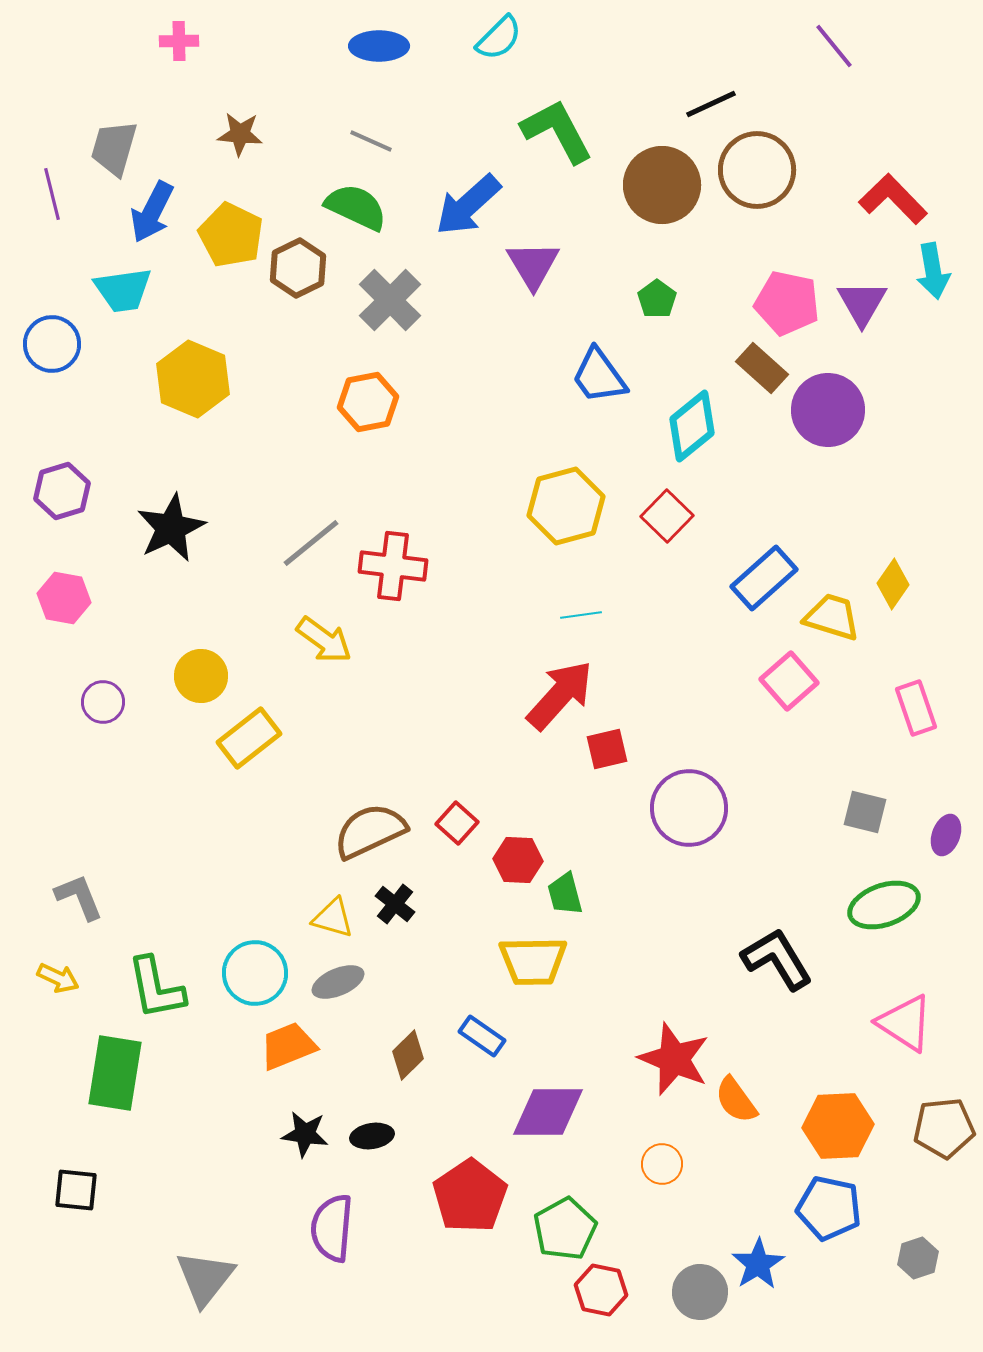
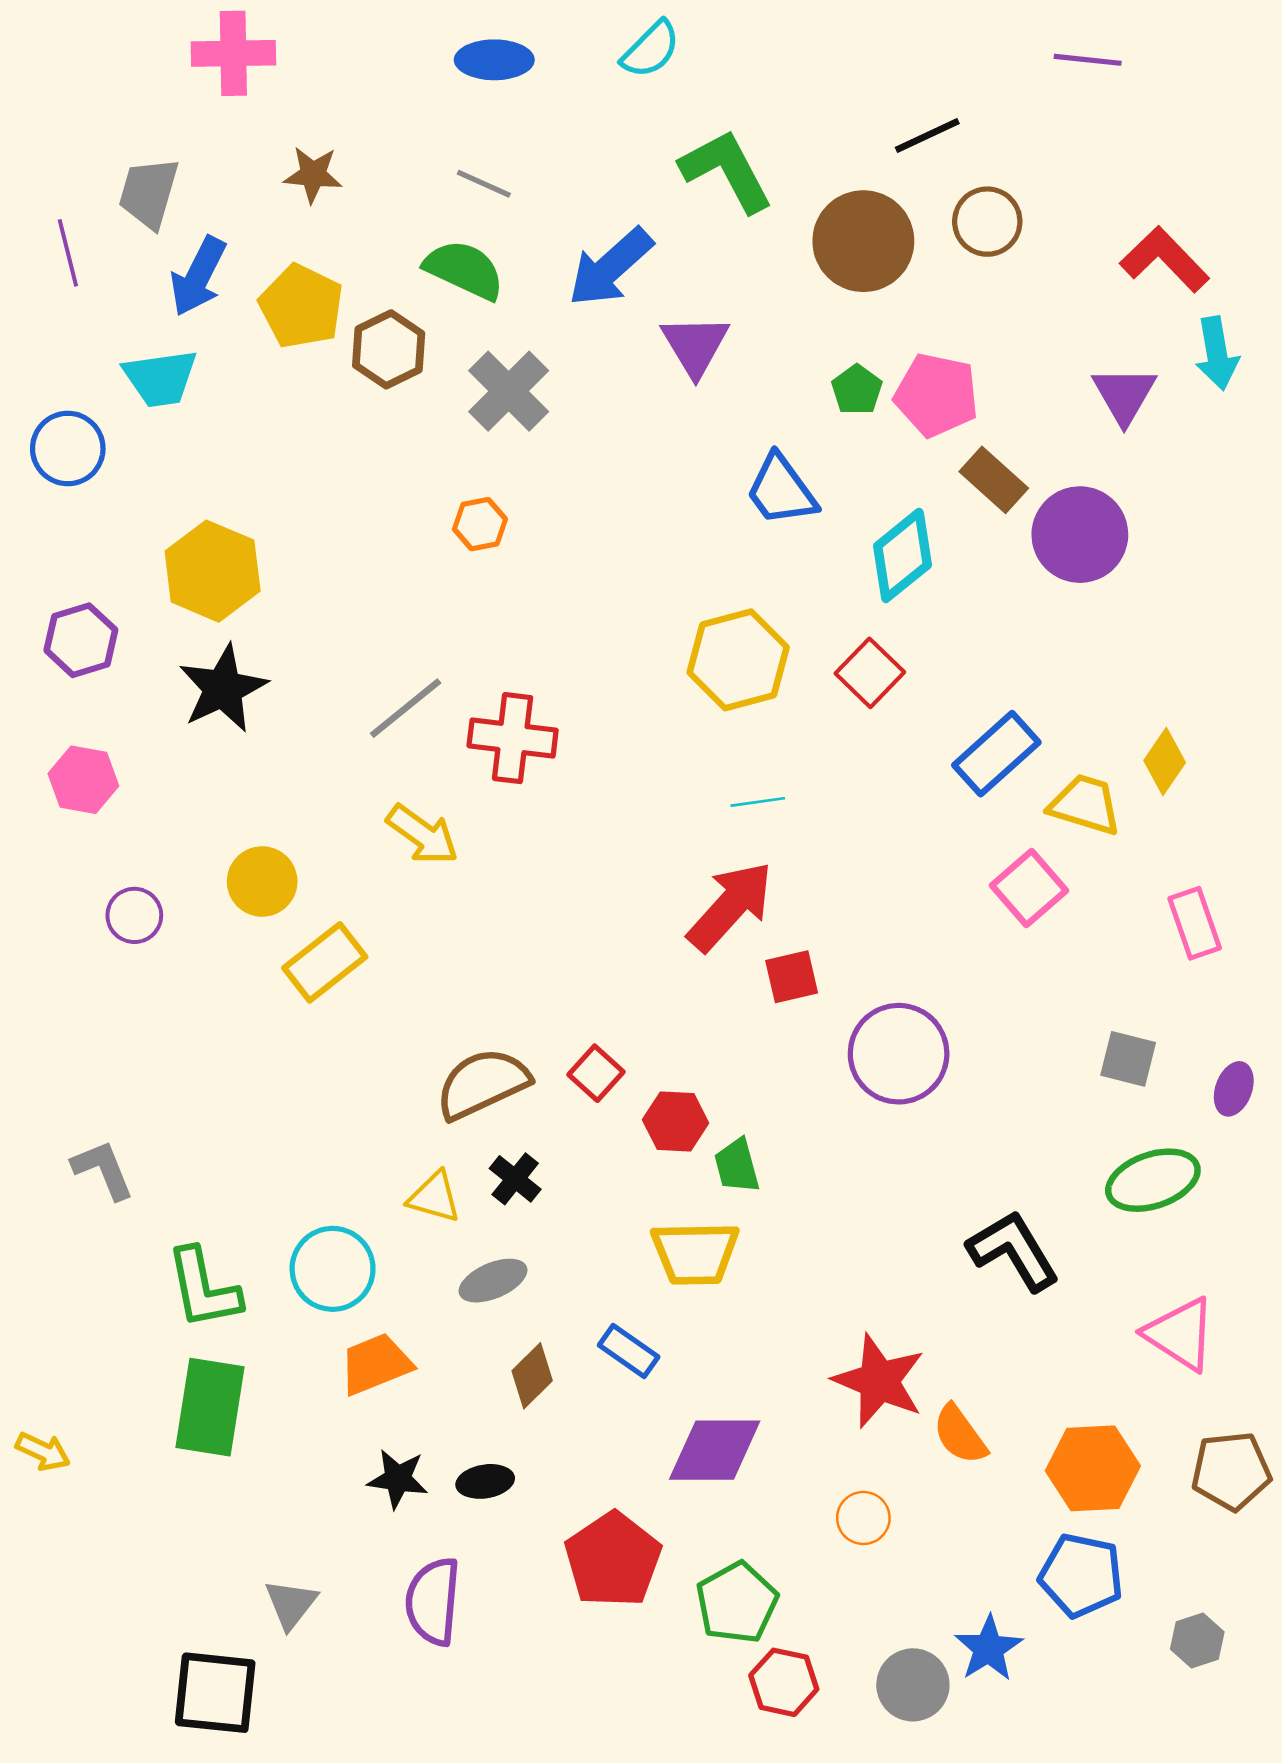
pink cross: (179, 41) -> (233, 53), size x1.6
purple line: (834, 46) -> (1088, 60), turned -45
brown circle: (757, 170) -> (987, 222), size x0.7
pink pentagon: (787, 303) -> (936, 395), moved
yellow hexagon: (193, 379) -> (213, 571), moved
orange hexagon: (368, 402) -> (480, 524), size x0.7
yellow arrow: (58, 978) -> (43, 1451), moved
gray ellipse: (338, 982) -> (493, 1281), moved
green rectangle: (115, 1073) -> (210, 1407), moved
black square: (76, 1190) -> (215, 1693), moved, size x1.5
gray triangle: (205, 1278) -> (291, 1604), moved, size x0.7

